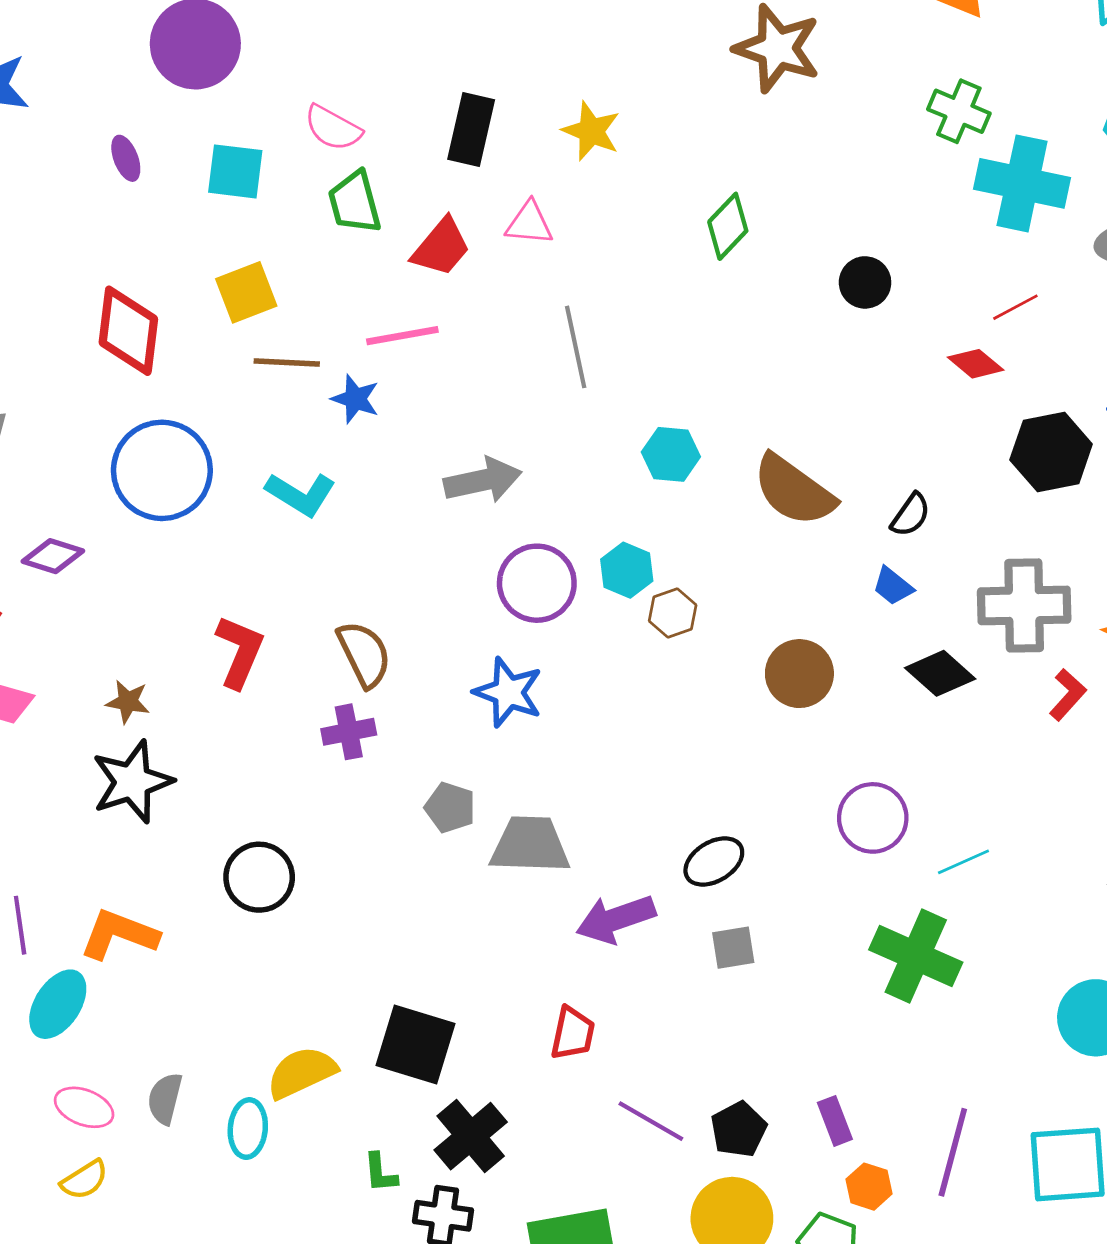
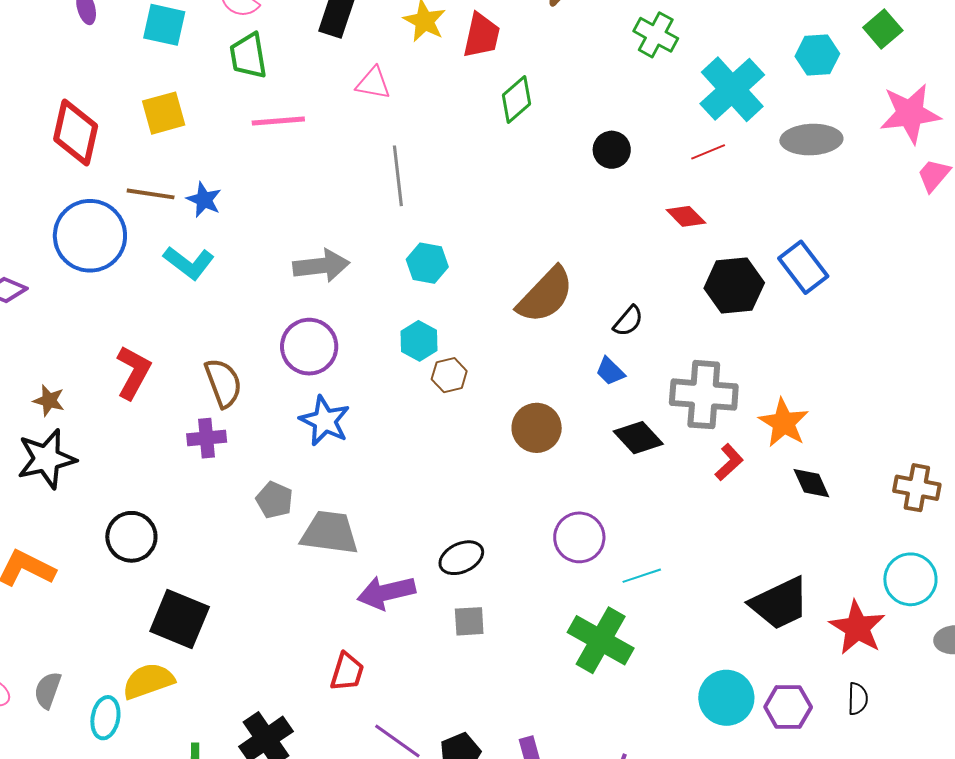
green cross: (959, 111) -> (656, 35), moved
cyan cross: (1022, 183) -> (732, 89), turned 30
red trapezoid: (441, 247) -> (481, 35), moved, turned -33
red line: (1015, 307) -> (708, 152), moved
pink line: (402, 336) -> (278, 121), moved
brown line: (287, 363) -> (151, 194), moved
blue star: (355, 399) -> (204, 200), moved
cyan hexagon: (671, 454) -> (427, 263), moved
brown semicircle: (794, 490) -> (545, 295), turned -88
purple circle: (537, 583) -> (309, 347), moved
black square: (416, 1044) -> (180, 619), moved

